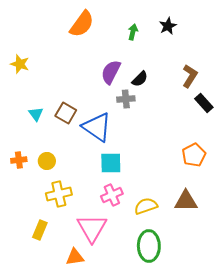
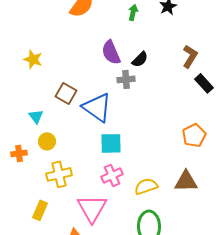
yellow star: (20, 64) -> (33, 59), moved
purple semicircle: (111, 72) -> (111, 52), turned -50
cyan triangle: (36, 114) -> (36, 116), moved
orange cross: (19, 160) -> (19, 153), moved

